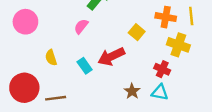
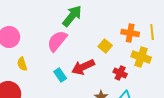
pink semicircle: (81, 26) -> (57, 41), size x1.6
yellow semicircle: (51, 58) -> (22, 64), moved
red cross: (162, 69) -> (120, 73), moved

